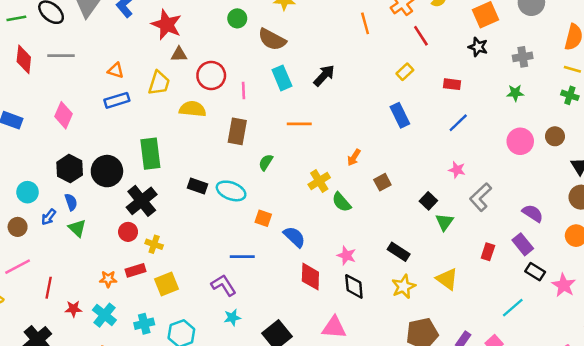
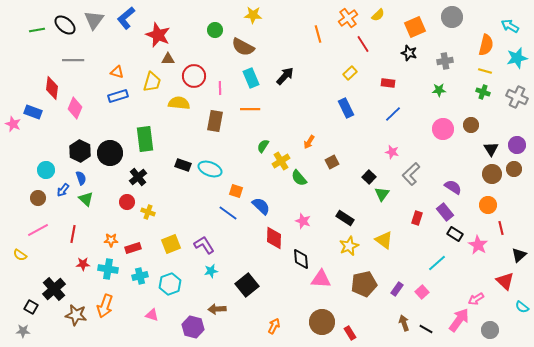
red diamond: (24, 59) -> (52, 88), moved
orange line: (299, 124) -> (250, 109), moved
green semicircle: (266, 162) -> (263, 146), moved
black cross: (142, 201) -> (138, 177), size x0.7
blue line: (242, 257) -> (228, 213), moved, turned 36
red rectangle: (135, 270) -> (133, 248), moved
yellow square: (167, 284) -> (171, 244), moved
black diamond: (354, 286) -> (301, 259), moved
red line: (49, 288) -> (73, 234), moved
cyan cross: (104, 315) -> (108, 269), turned -30
pink triangle: (334, 327) -> (321, 279), moved

